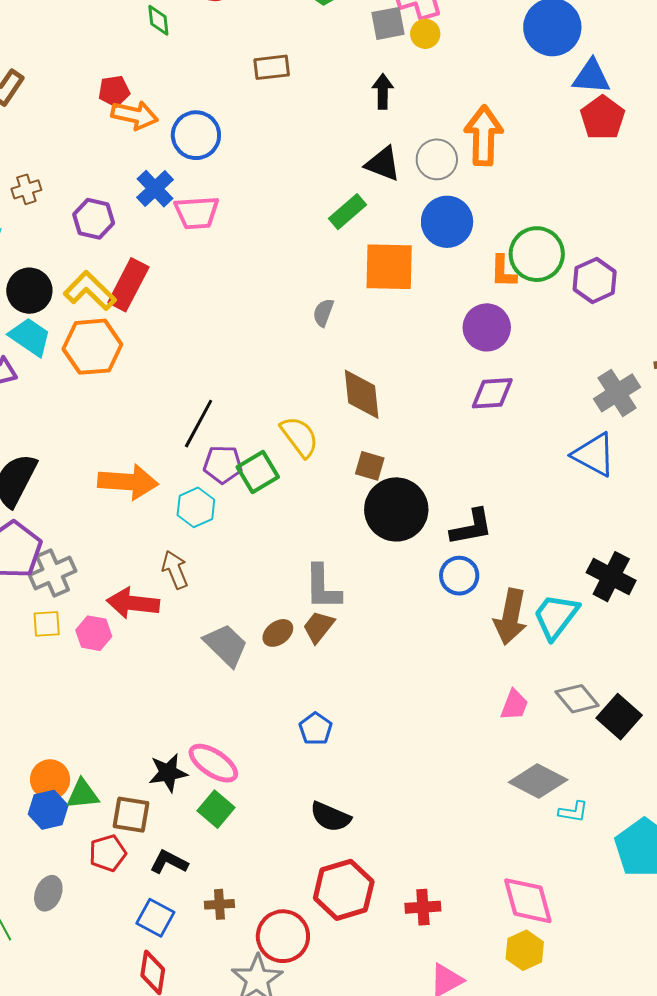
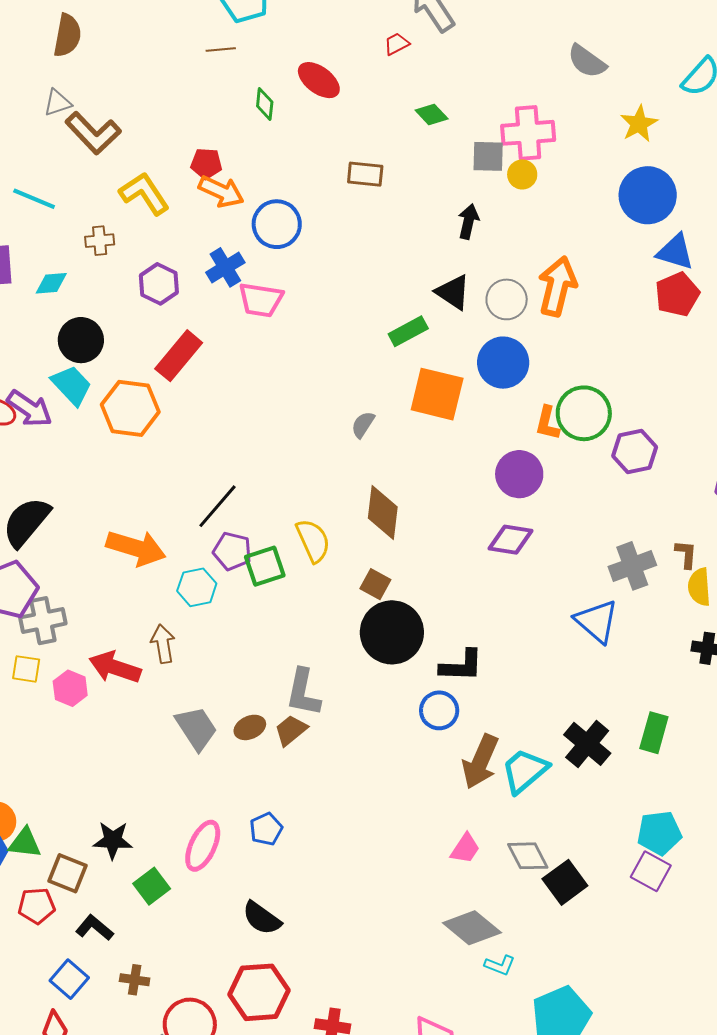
yellow L-shape: (90, 291) -> (144, 194), moved
pink ellipse: (213, 763) -> (203, 846), moved, turned 69

